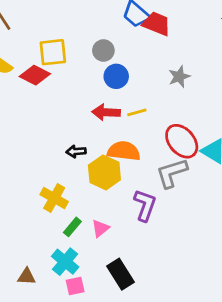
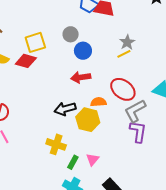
yellow line: (137, 112) -> (124, 54), moved
red ellipse: (182, 141) -> (123, 89), moved
black arrow: (76, 151) -> (65, 109), size x1.5
orange semicircle: (124, 151) -> (98, 102), size x0.7
purple L-shape: (145, 205) -> (138, 132), moved

